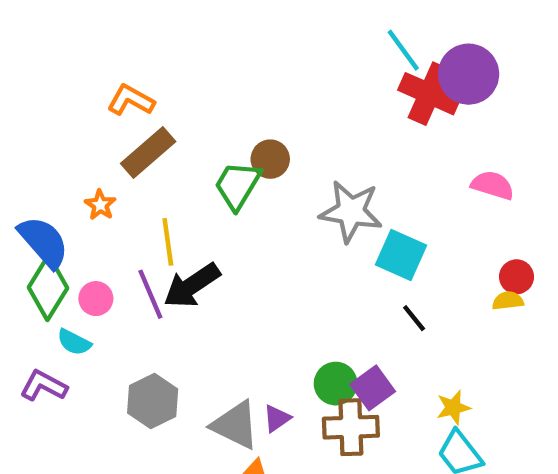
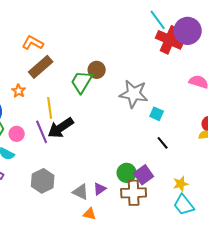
cyan square: (401, 255) -> (157, 114), size x0.6
gray triangle: (235, 425) -> (81, 192), size x0.7

